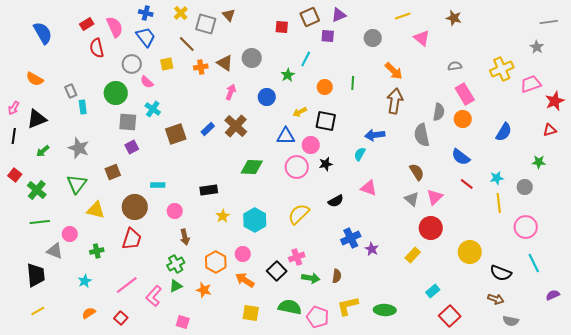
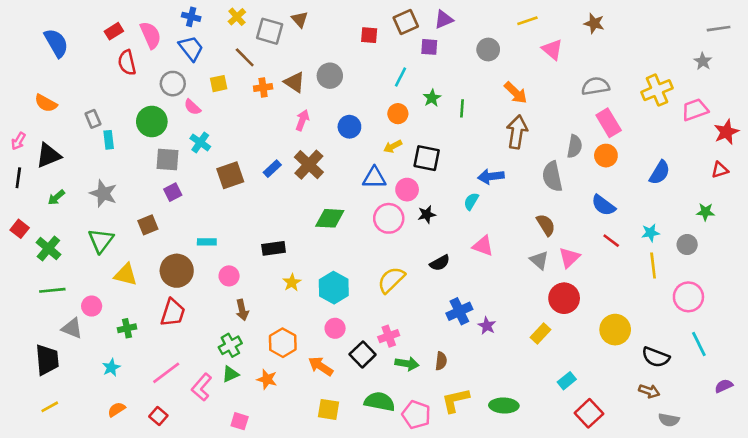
gray semicircle: (455, 66) -> (596, 86), size x1.5
green star: (288, 75) -> (432, 98), moved
orange circle: (325, 87) -> (398, 114), moved
pink circle: (243, 254) -> (335, 328), moved

